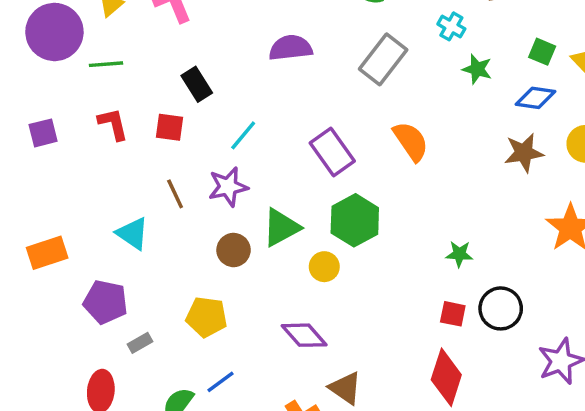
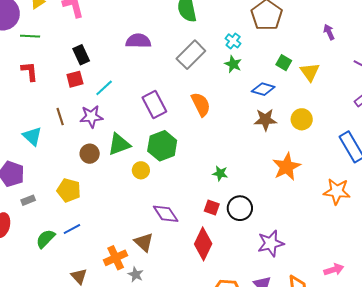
green star: (477, 69) -> (233, 64), moved
blue diamond: (535, 98) -> (263, 89), moved
red square: (170, 127) -> (75, 79), moved, turned -30
purple diamond: (304, 335) -> (166, 214), moved

